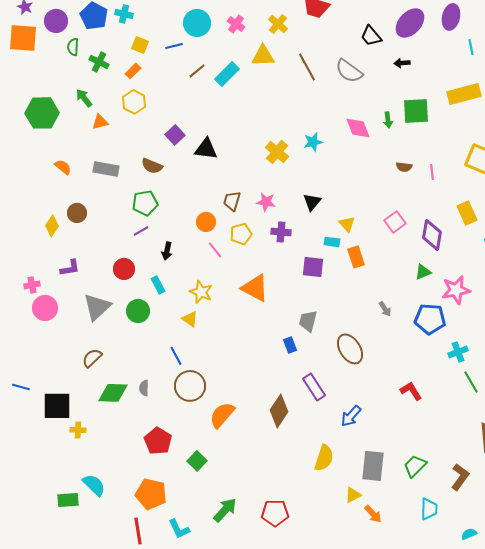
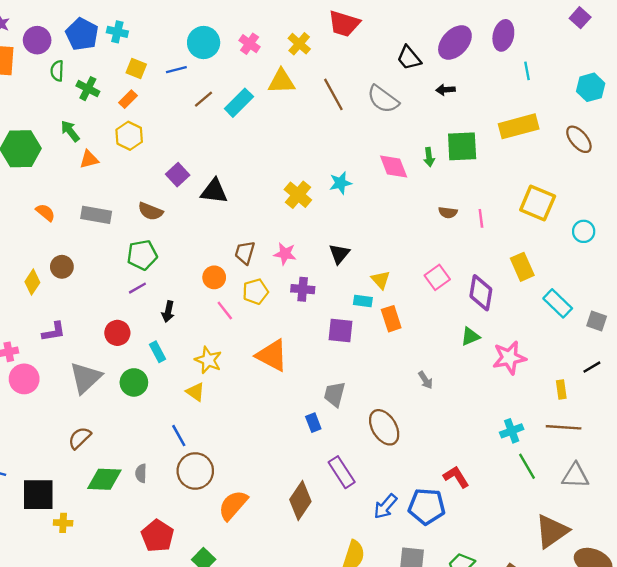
blue pentagon: (430, 319) -> (427, 506), moved

